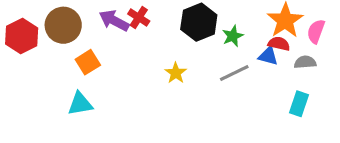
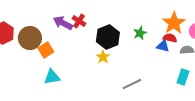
black hexagon: (199, 22) -> (108, 37), moved
brown circle: (63, 25) -> (30, 38), moved
gray line: (234, 73) -> (132, 84), moved
cyan triangle: (80, 104) -> (52, 77), moved

